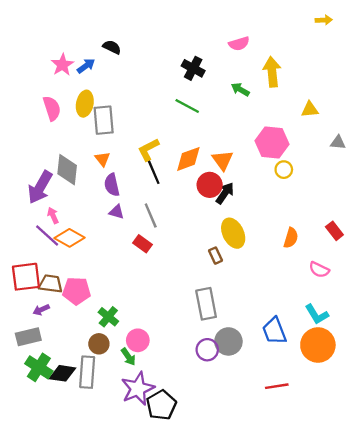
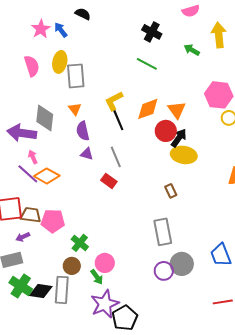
blue arrow: (86, 66) -> (61, 30), turned -91
purple arrow: (40, 187) -> (22, 133), turned 68
yellow ellipse: (233, 233) -> (184, 155), moved, turned -55

